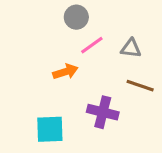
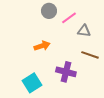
pink line: (92, 45) -> (69, 18), moved
cyan square: (50, 129) -> (32, 83), turned -30

